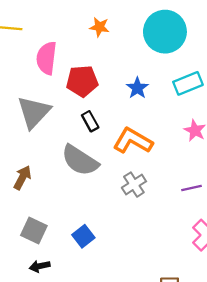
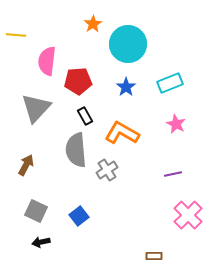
orange star: (99, 27) -> (93, 24), moved, turned 30
cyan circle: (165, 32) -> (128, 44), moved
gray semicircle: (80, 160) -> (76, 150), turned 52
gray cross: (134, 185) -> (107, 170), moved

